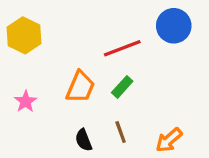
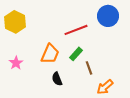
brown line: (121, 132) -> (89, 68), moved
black semicircle: (84, 140) -> (57, 79), moved

